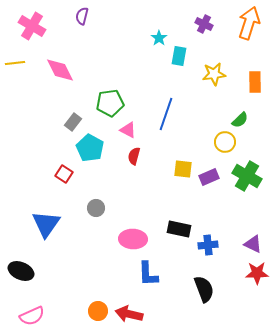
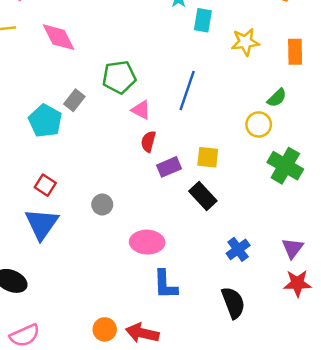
cyan pentagon: (90, 148) -> (45, 121), moved
red square: (64, 174) -> (45, 185), moved
purple rectangle: (209, 177) -> (169, 167), moved
black rectangle: (179, 229) -> (203, 196), moved, turned 35
purple triangle: (253, 244) -> (293, 248), turned 42
blue cross: (208, 245) -> (238, 249), turned -30

